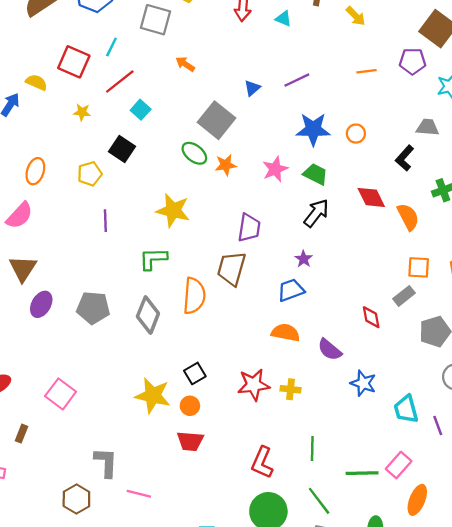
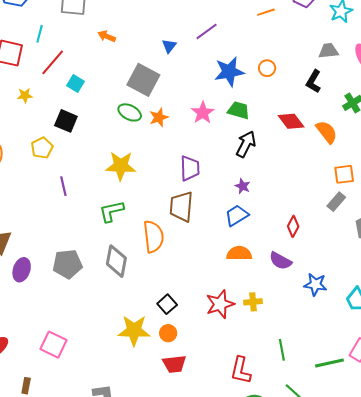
red diamond: (371, 317) -> (293, 226), moved, turned 50

